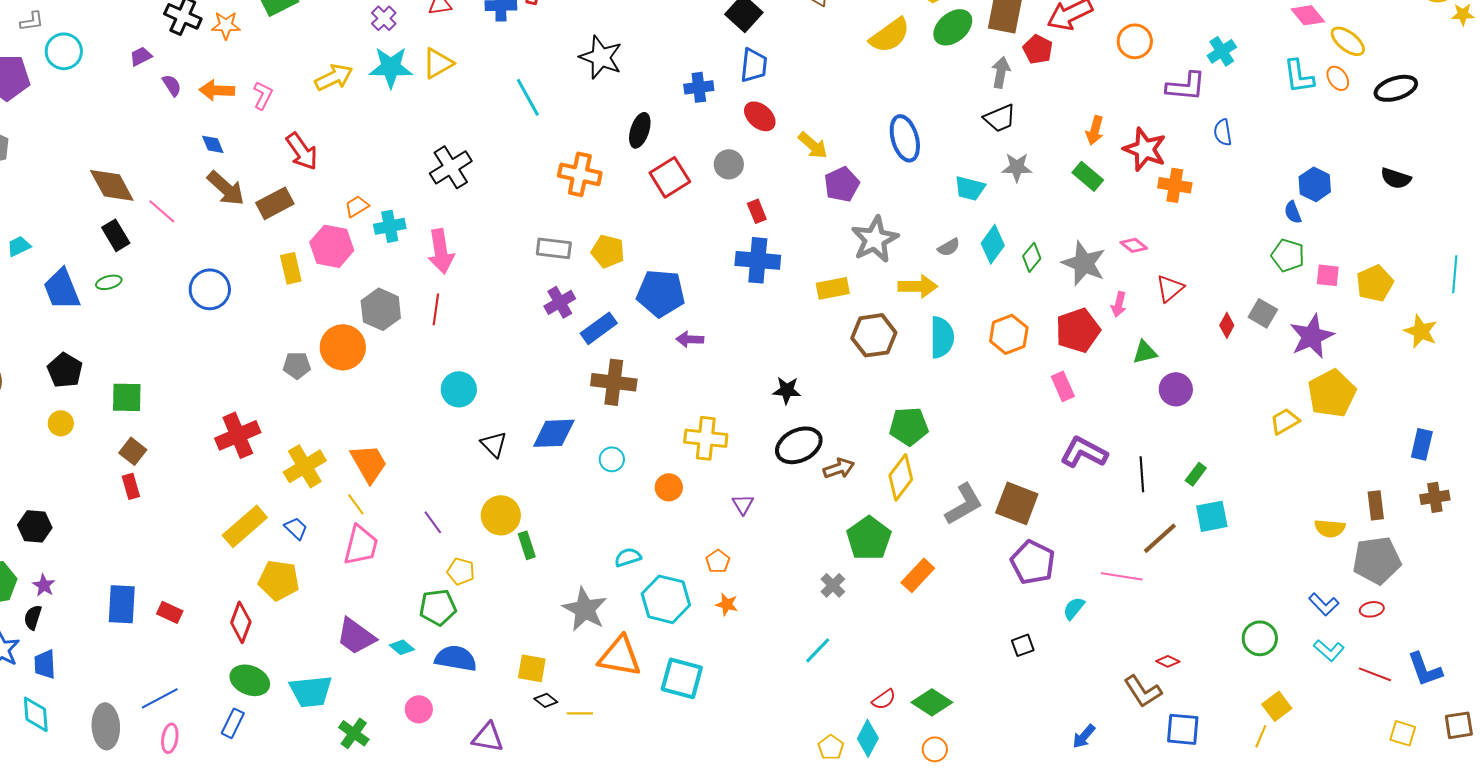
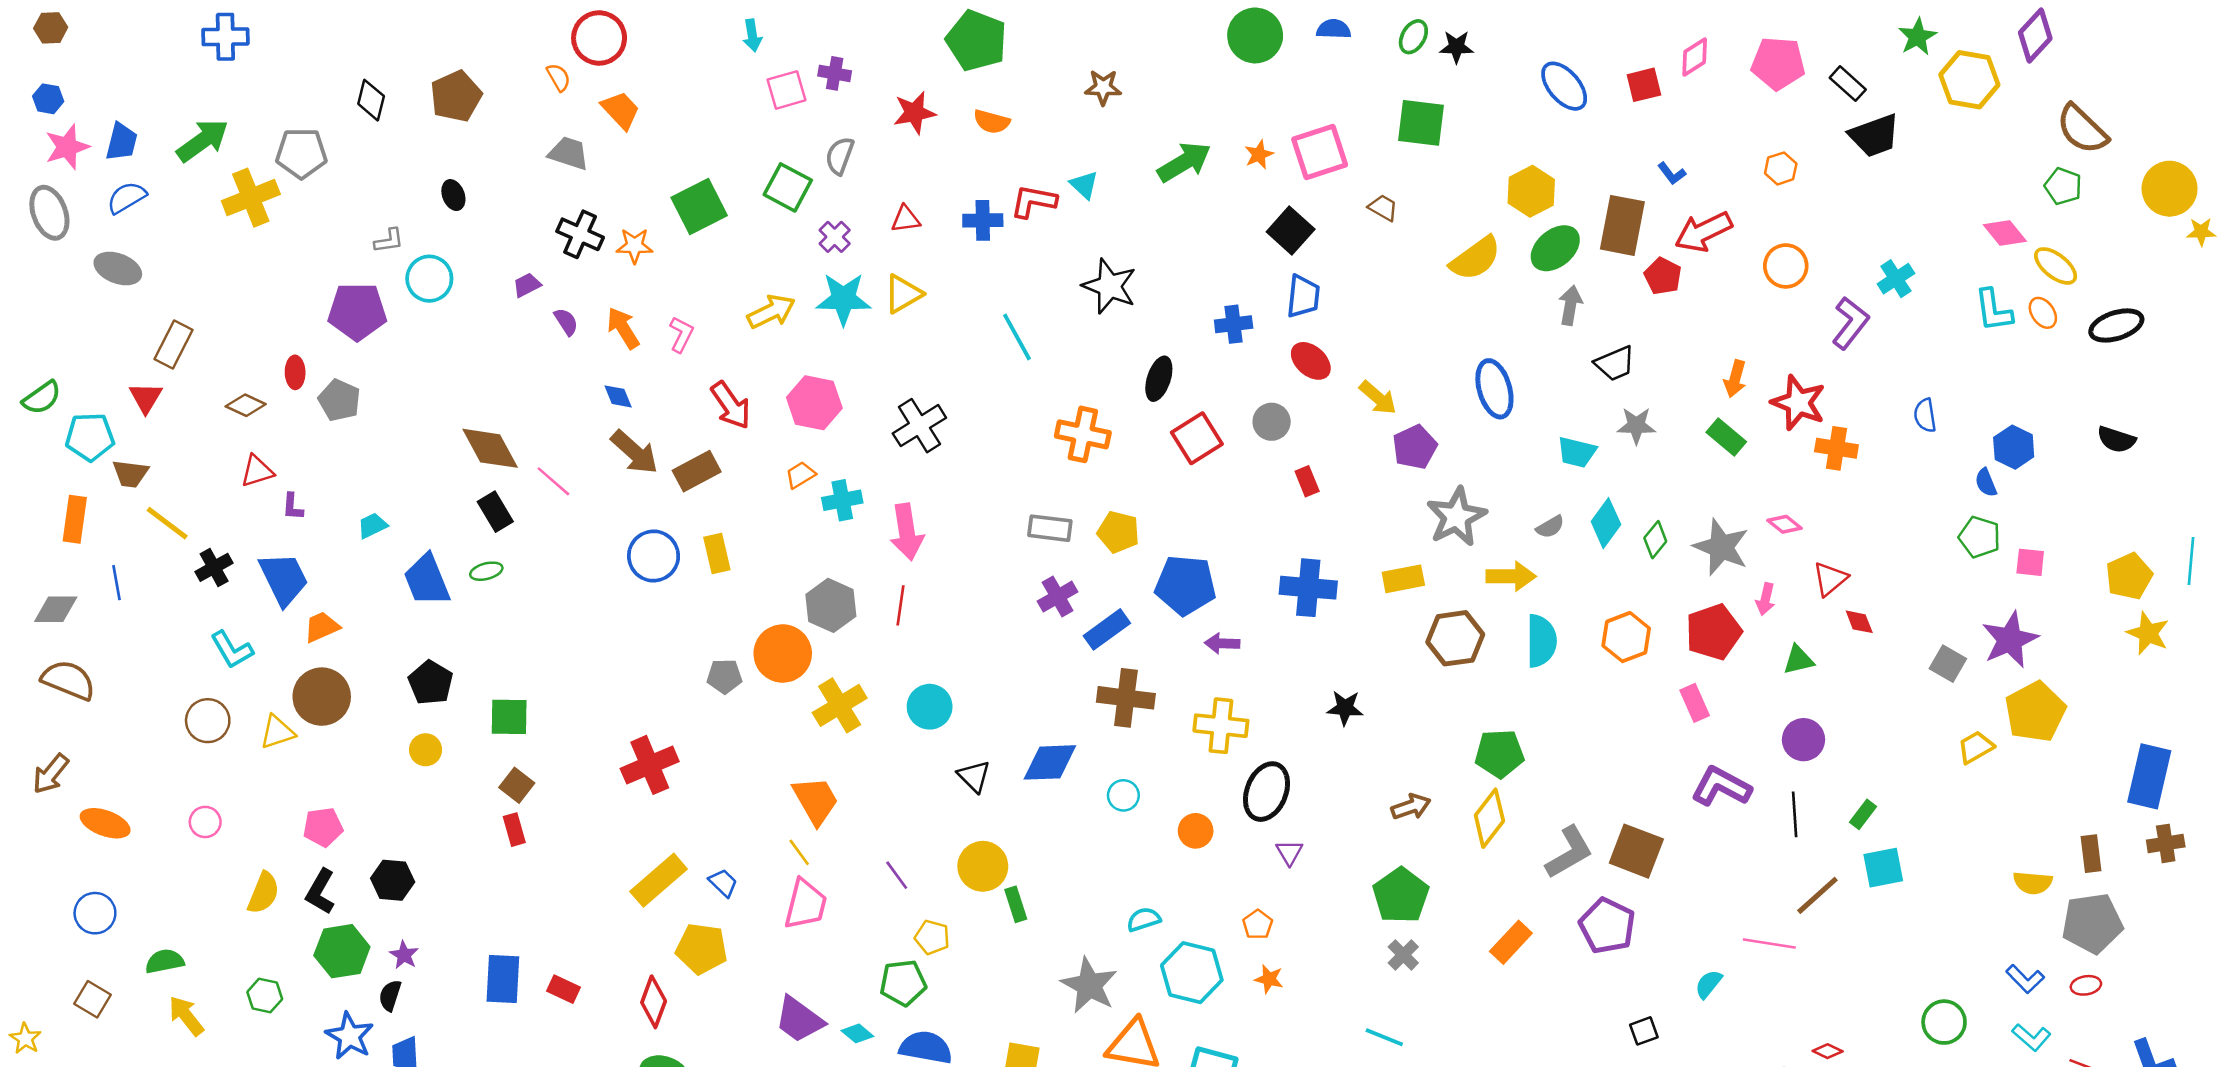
gray arrow: (1001, 72) -> (1570, 305), moved
purple L-shape: (1186, 86) -> (1850, 323), turned -57
orange arrow: (217, 90) -> (623, 328), turned 56
blue semicircle: (1223, 132) -> (1925, 415), moved
pink hexagon: (332, 246) -> (814, 403), moved
blue cross: (758, 260) -> (1308, 588), moved
yellow pentagon: (1375, 283) -> (2129, 576), moved
blue circle: (210, 289) -> (654, 556), moved
gray square: (1263, 313) -> (1948, 664), moved
red diamond: (1227, 325) -> (1859, 622), moved, turned -50
purple circle: (1176, 389) -> (1803, 740), moved
yellow cross: (706, 438) -> (1221, 726), moved
blue rectangle: (1422, 444) -> (2149, 776), size x1.6
black ellipse: (799, 445) -> (1266, 792), moved, turned -42
yellow cross: (305, 466) -> (840, 705), moved
green pentagon: (869, 538) -> (1401, 895), moved
purple pentagon: (1033, 562) -> (1607, 926), moved
cyan line: (818, 650) -> (1384, 1037), turned 68

